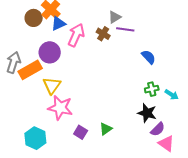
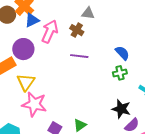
gray triangle: (115, 17) -> (88, 13), turned 40
purple line: (125, 29) -> (79, 56), moved
green cross: (152, 89) -> (120, 73), moved

